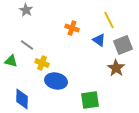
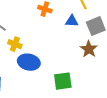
blue triangle: (99, 40) -> (72, 21), turned -32

